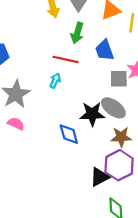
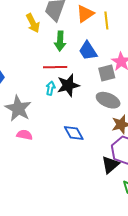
black star: (92, 114) -> (68, 85), moved

